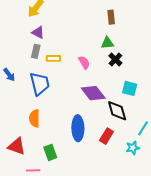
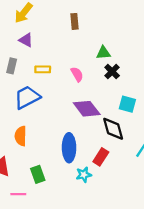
brown rectangle: (111, 17) -> (74, 21), moved
gray rectangle: (36, 51) -> (12, 66), moved
blue trapezoid: (40, 84) -> (27, 97), turned -105
cyan star: (133, 148) -> (84, 175), moved

